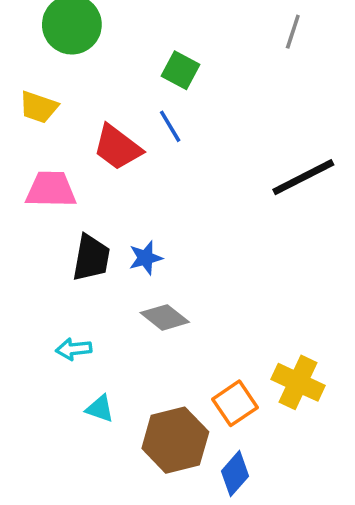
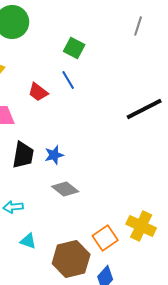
red trapezoid: (117, 147) -> (38, 92), size x0.7

